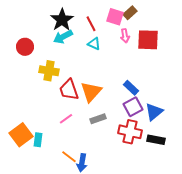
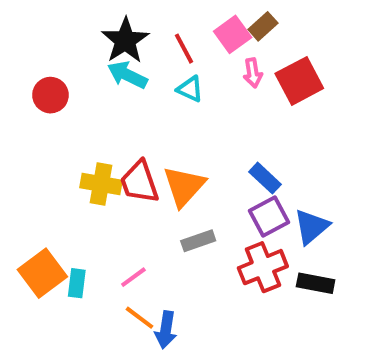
pink square: (115, 17) -> (233, 34), turned 36
cyan arrow: (63, 37) -> (127, 75), turned 54
red square: (148, 40) -> (299, 81), turned -30
yellow cross: (49, 71) -> (101, 184), moved
pink line: (66, 119) -> (133, 277), moved
red cross: (130, 132) -> (263, 267), turned -35

